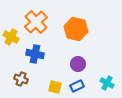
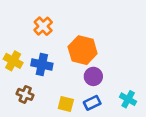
orange cross: (36, 22) -> (43, 26), size x0.7
orange hexagon: (76, 29) -> (83, 50), moved
yellow cross: (11, 37) -> (13, 61), moved

